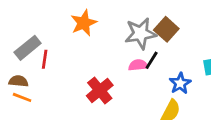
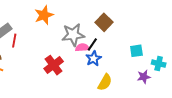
gray star: (140, 33) -> (73, 35), moved
blue star: (180, 83) -> (94, 58), moved

